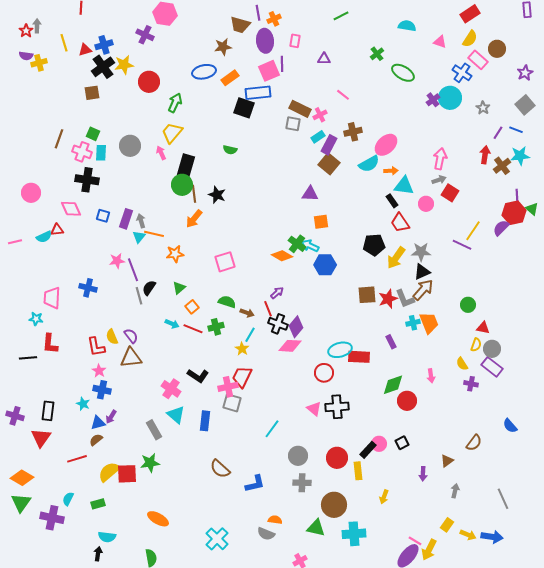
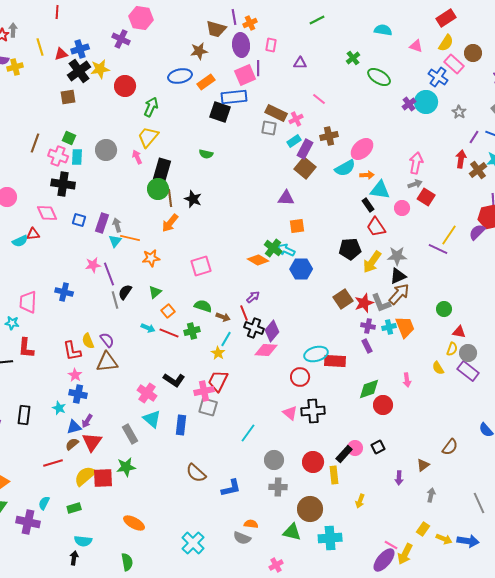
brown square: (367, 295) -> (343, 299), turned -30
purple cross: (471, 384) -> (368, 326), moved
red triangle: (41, 438) -> (92, 442), moved

